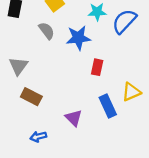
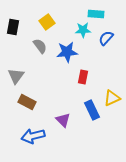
blue semicircle: (124, 21) -> (106, 38), size x0.7
blue arrow: (38, 137) -> (33, 136), size x1.6

